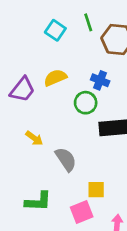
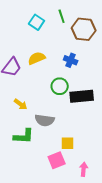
green circle: (86, 103) -> (60, 86), moved
gray semicircle: (66, 159) -> (45, 120), turned 132
green L-shape: (38, 201) -> (24, 136), moved

